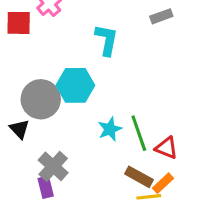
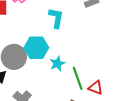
cyan star: (110, 129) -> (57, 64), moved

